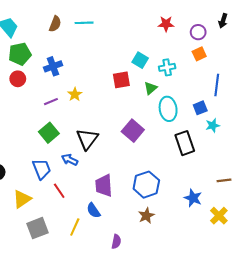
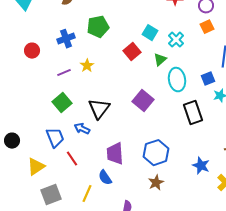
green pentagon: (20, 54) -> (98, 27), moved
cyan cross: (167, 67) -> (176, 40), turned -35
red square: (121, 80) -> (132, 52), turned -30

